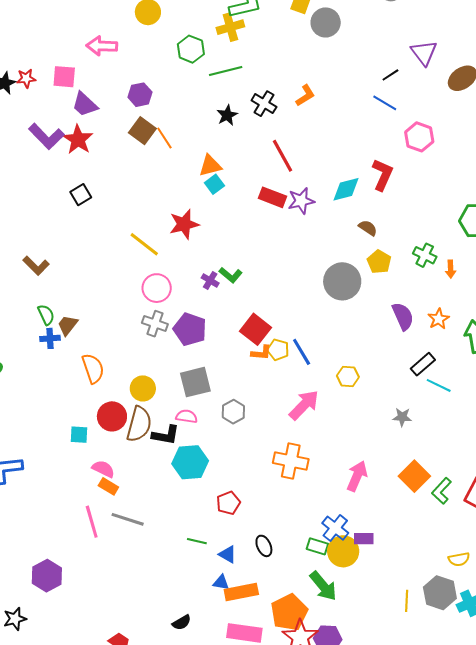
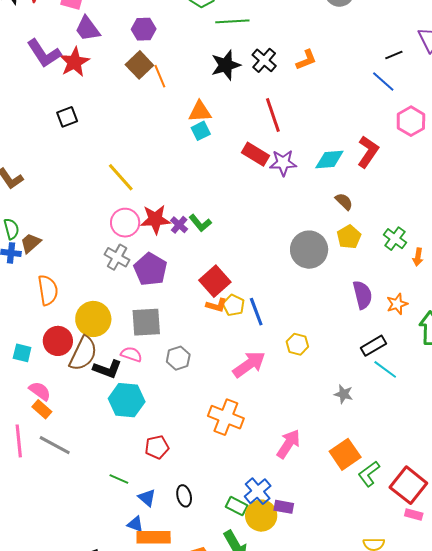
black star: (227, 115) -> (226, 65), size x1.4
red star: (184, 224) -> (155, 219), moved
yellow circle: (143, 388) -> (93, 319), size x1.4

